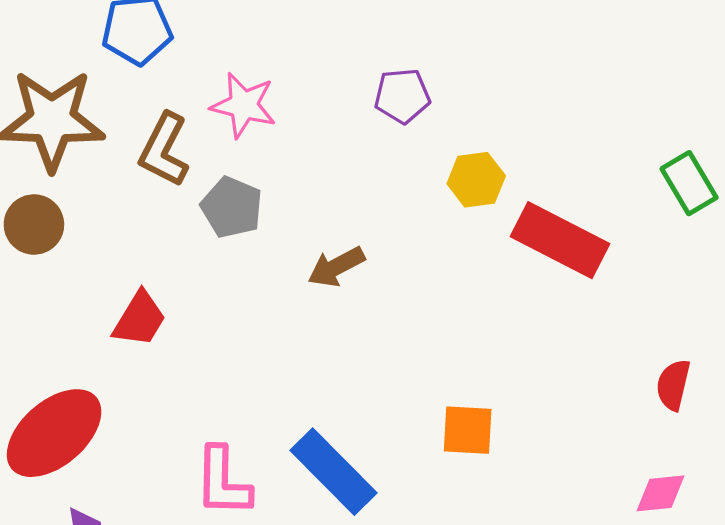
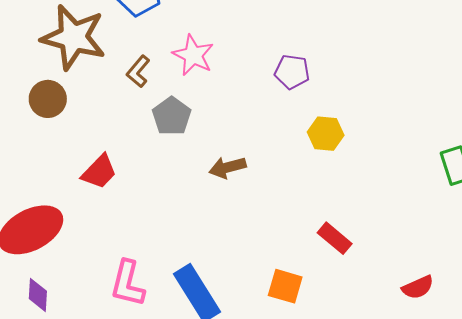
brown L-shape: (164, 150) -> (138, 71), size x0.7
red rectangle: (560, 240) -> (335, 238), moved, size x0.6
red semicircle: (673, 385) -> (418, 287), turned -140

